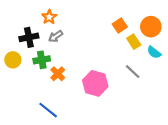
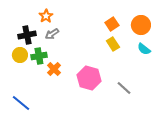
yellow rectangle: (134, 42) -> (113, 44), moved
yellow circle: (13, 60) -> (20, 55), moved
gray line: (133, 72) -> (124, 88), moved
blue line: (48, 110) -> (21, 103), moved

